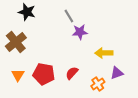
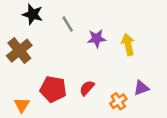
gray line: (69, 16) -> (68, 24), moved
yellow arrow: (104, 53) -> (128, 45), moved, turned 78
orange triangle: (18, 75) -> (22, 105), moved

